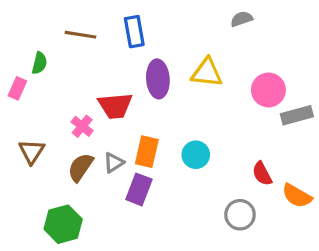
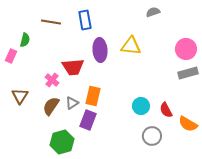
pink circle: (268, 90) -> (186, 49), moved
cyan circle: (196, 155) -> (141, 106), moved
green hexagon: (63, 224) -> (62, 142), moved

